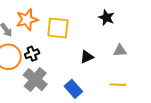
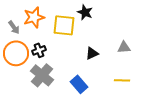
black star: (106, 18) -> (85, 12), moved

